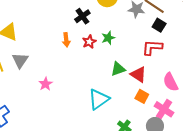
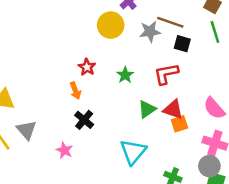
black cross: (82, 16) -> (84, 120), moved
red star: (89, 42) -> (87, 67), moved
red L-shape: (152, 47) -> (166, 74), moved
orange square: (142, 96) -> (179, 124), moved, turned -32

